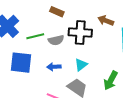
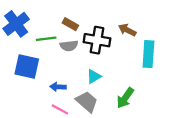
brown rectangle: (57, 12) -> (70, 24), moved
blue arrow: (54, 67) -> (58, 87), moved

